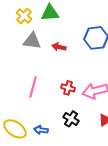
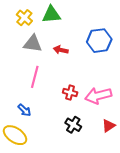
pink line: (33, 87) -> (35, 77), moved
blue arrow: (41, 130) -> (24, 110), moved, turned -144

